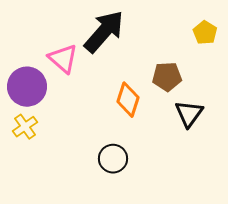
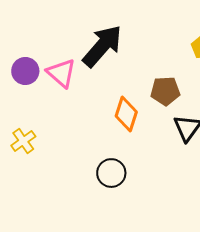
purple circle: (27, 87) -> (25, 71), moved, size x0.7

